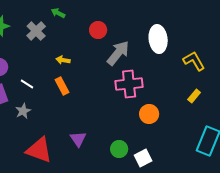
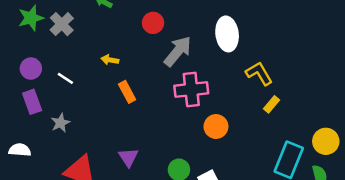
gray cross: (36, 31) -> (62, 24), moved
yellow L-shape: (194, 61) -> (259, 73), moved
white line: (27, 84) -> (65, 78), moved
orange rectangle: (62, 86) -> (127, 92), moved

